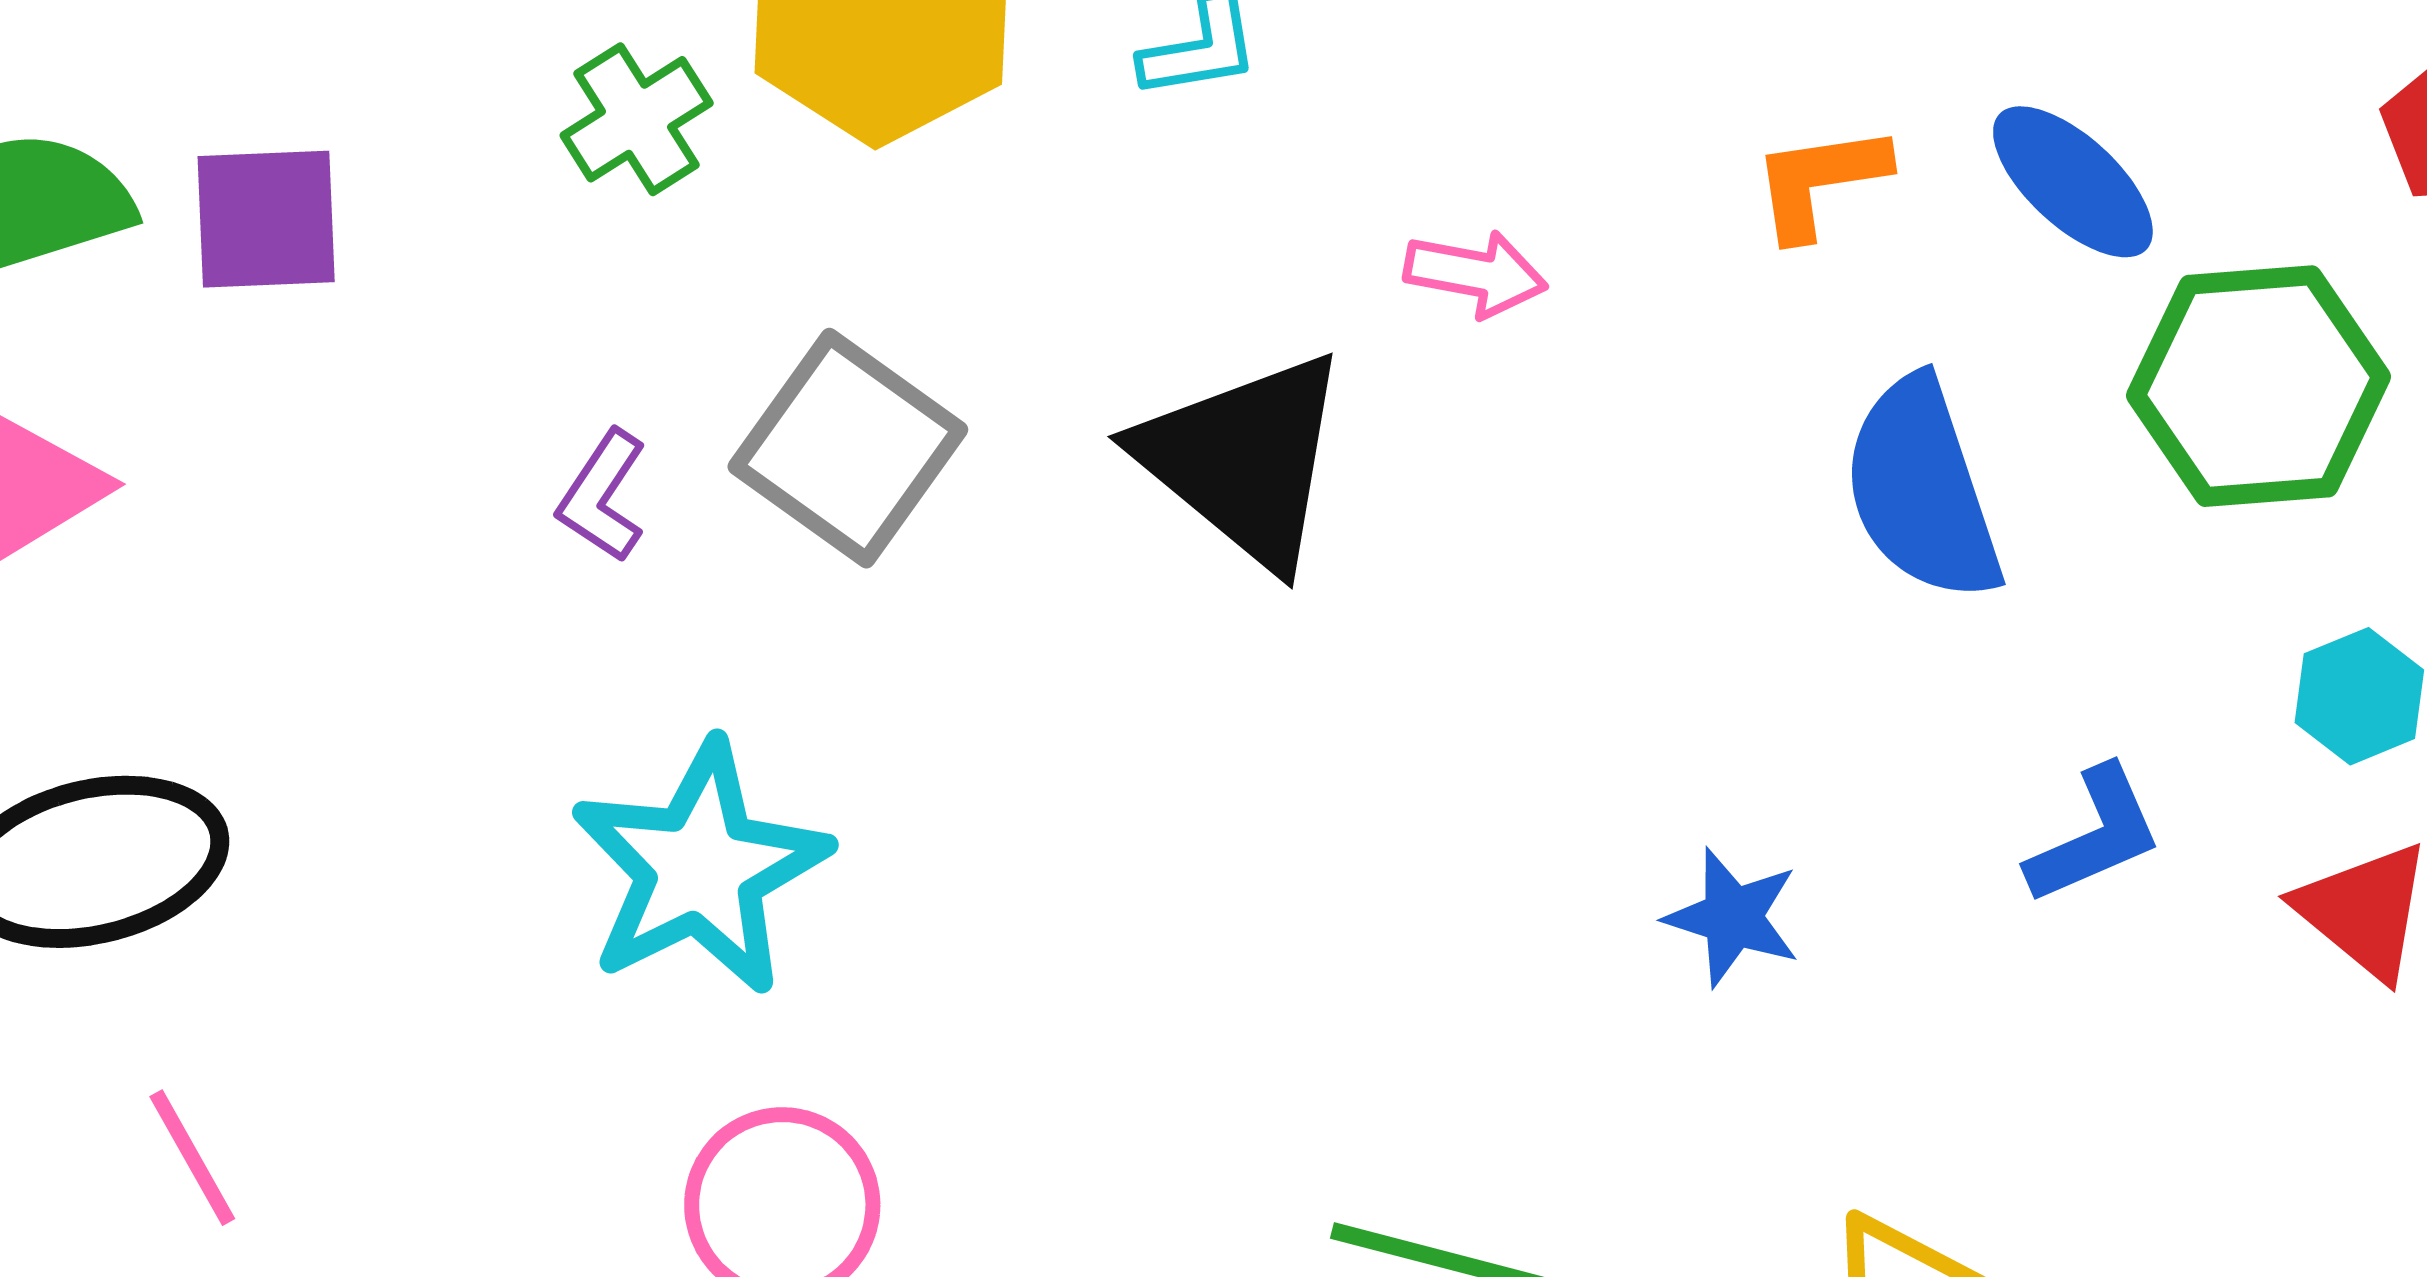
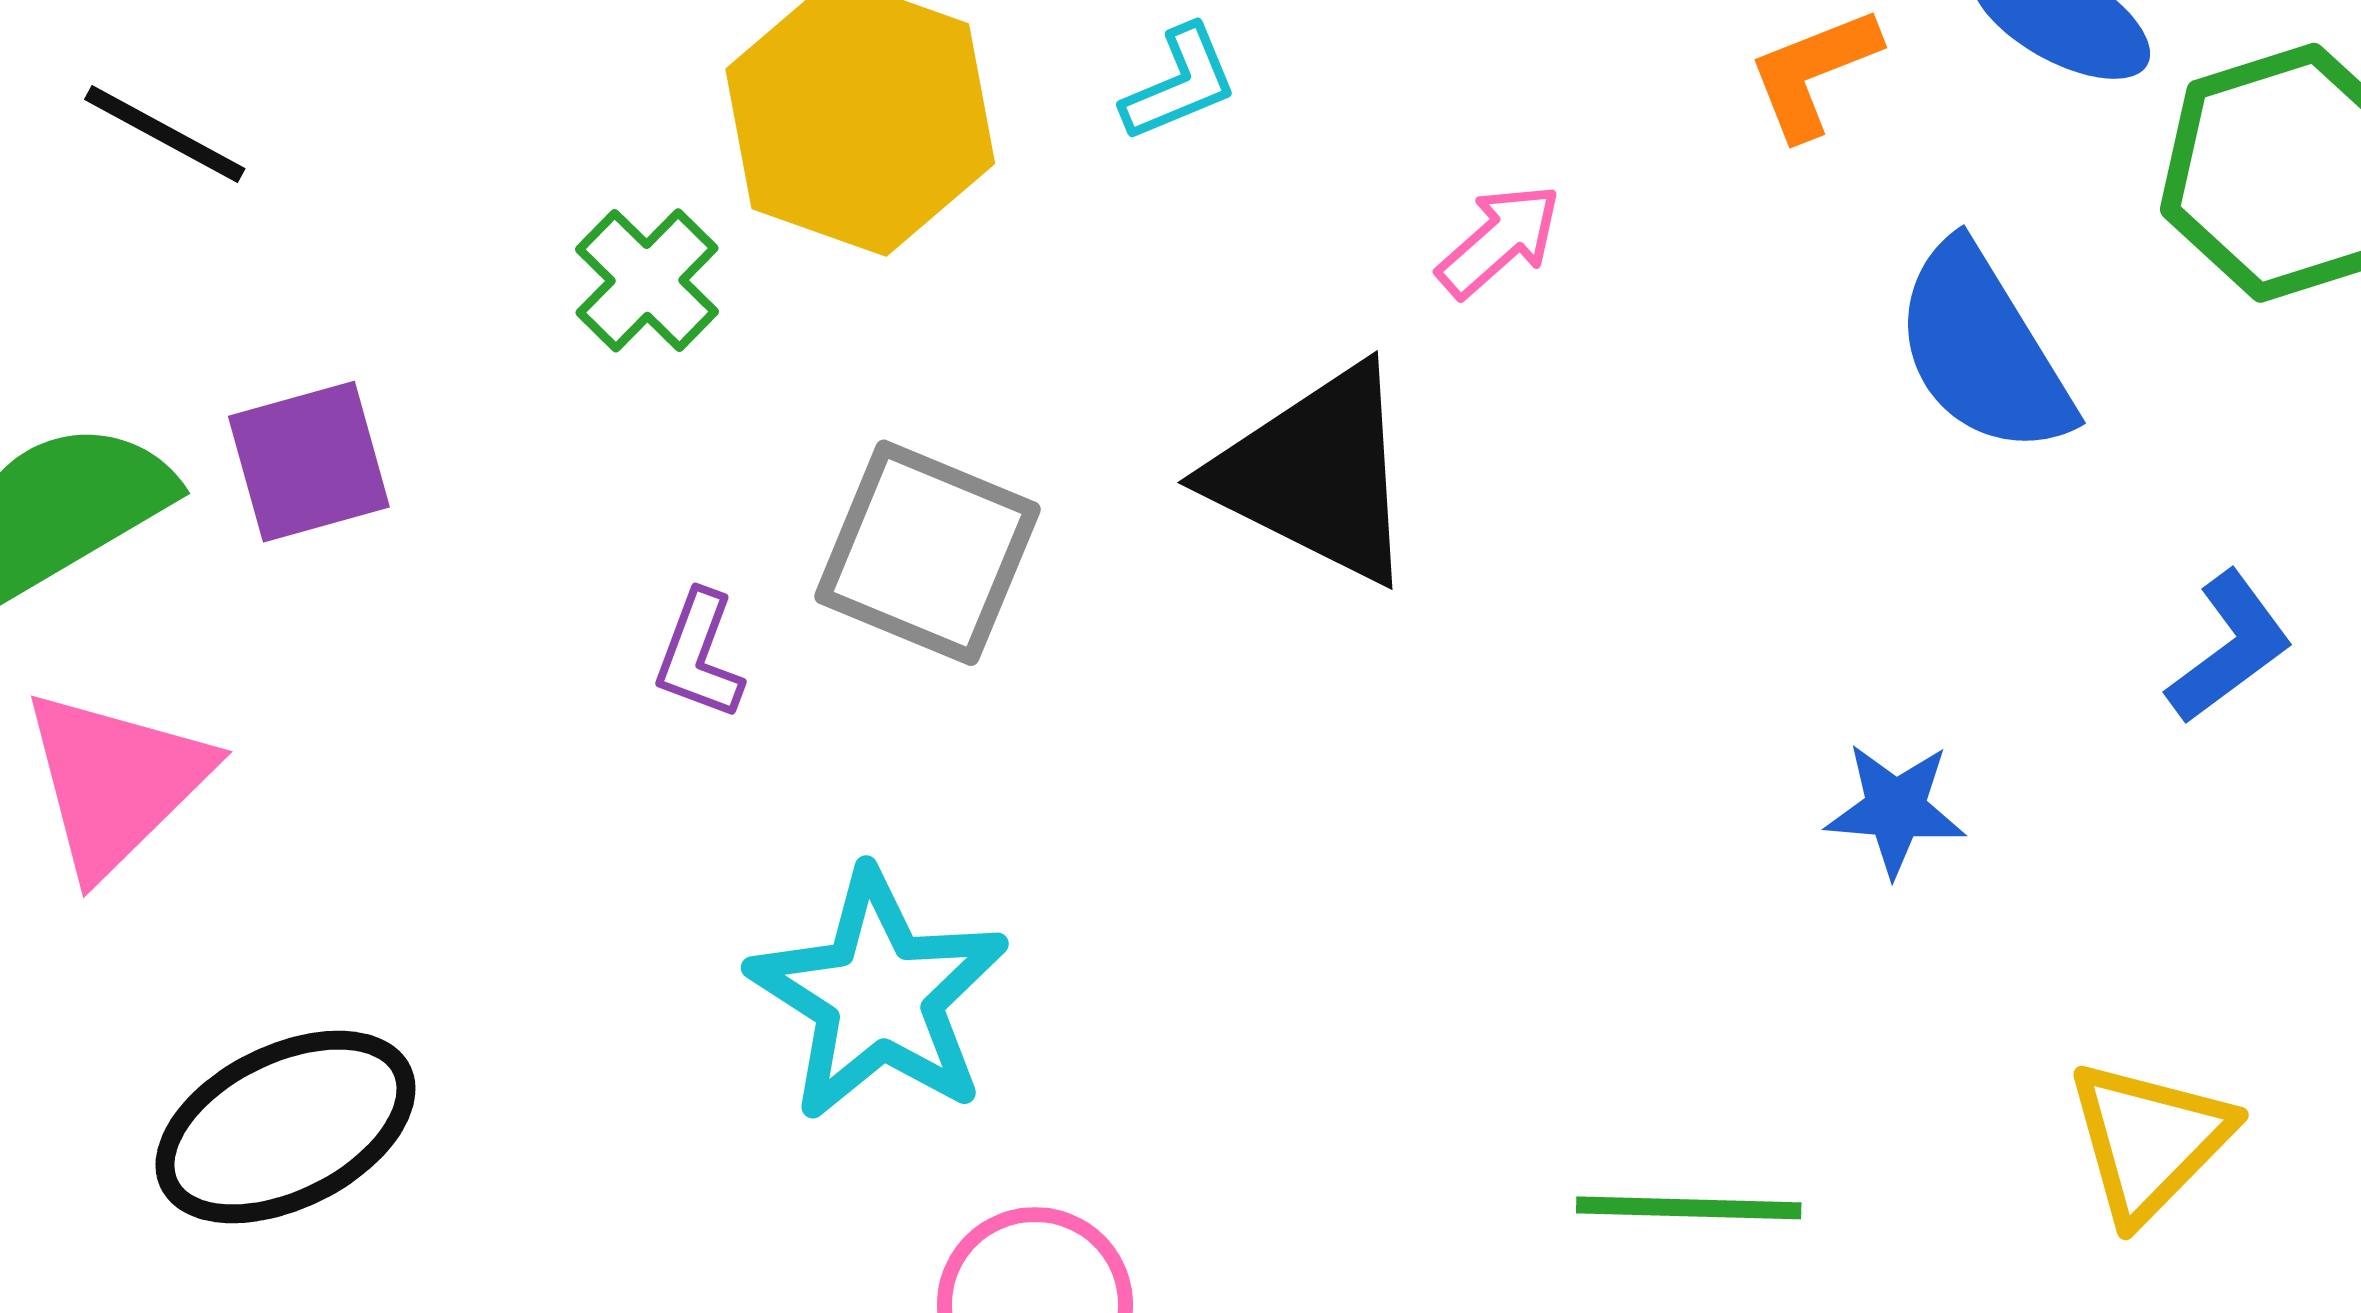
pink arrow: (1476, 274) -> (1499, 241), turned -39

